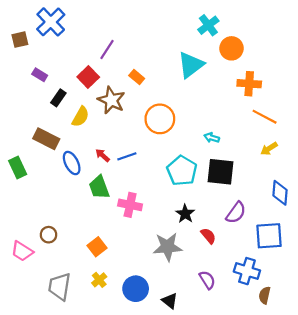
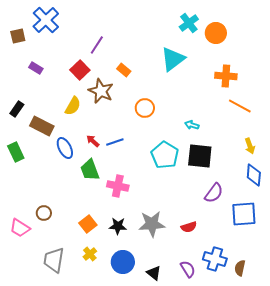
orange circle: (232, 48) -> (216, 33), moved
black rectangle: (58, 98) -> (17, 109), moved
orange circle: (160, 119) -> (145, 108), size x0.7
yellow arrow: (269, 149) -> (250, 146), moved, turned -77
black star: (185, 214) -> (118, 226), moved, turned -30
red semicircle: (208, 236) -> (189, 227), moved, turned 112
blue cross: (247, 271) -> (215, 259), moved
purple semicircle: (207, 280) -> (188, 269), moved

